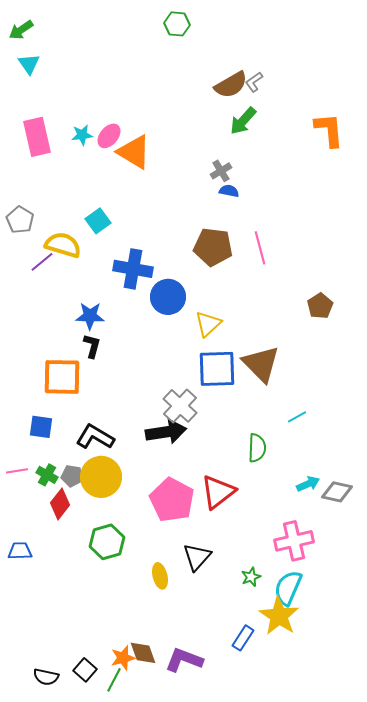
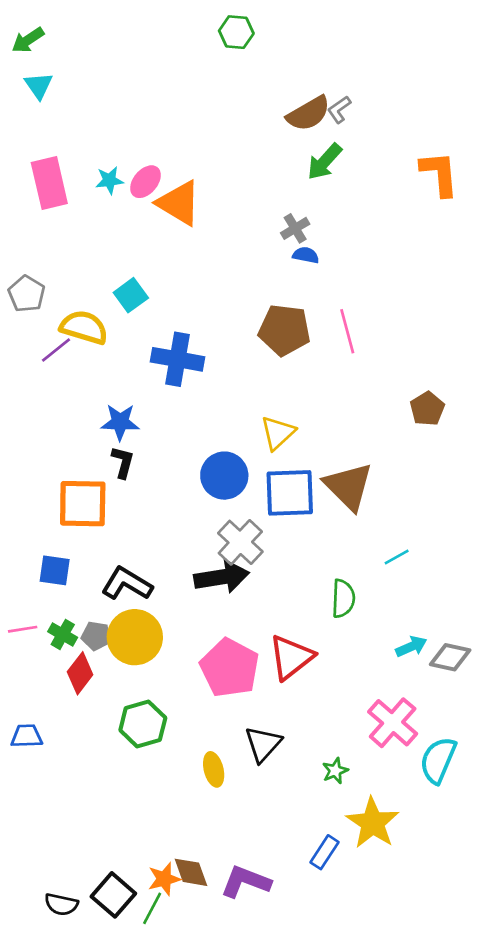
blue circle: (168, 297) -> (224, 476), moved
pink cross: (294, 541) -> (393, 723), turned -36
cyan semicircle: (288, 588) -> (438, 760), moved
black square: (85, 670) -> (113, 895), size x1.4

